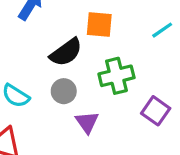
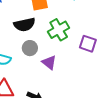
black semicircle: (66, 52) -> (24, 25), turned 40

